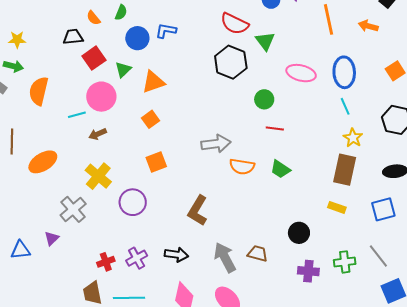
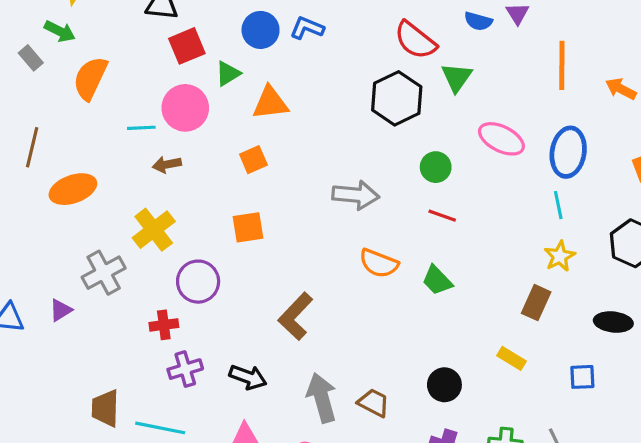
gray arrow: (216, 144) -> (356, 195), moved
brown rectangle: (345, 170) -> (536, 303), size x0.7
blue square: (383, 209) -> (582, 377), size x0.7
red cross: (106, 262) -> (164, 325), moved

